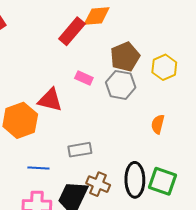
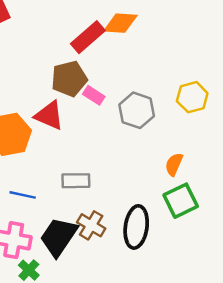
brown pentagon: (125, 57) -> (69, 79), moved
green square: (162, 181) -> (181, 201), moved, turned 36

